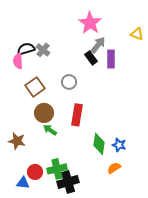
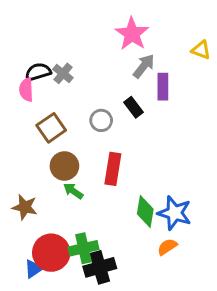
black rectangle: (91, 58) -> (133, 107), moved
blue star: (119, 145) -> (175, 213), size x1.6
red circle: (35, 172) -> (51, 253), size x1.6
blue triangle: (23, 183) -> (34, 269), turned -40

